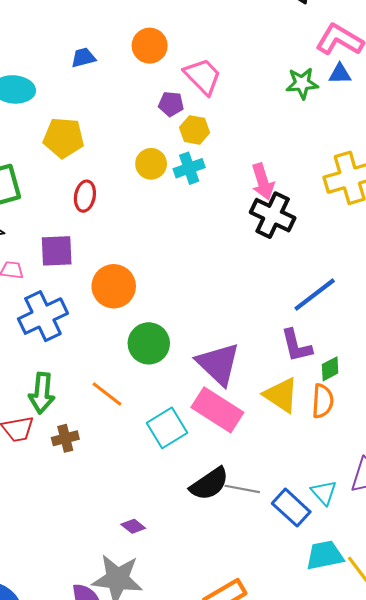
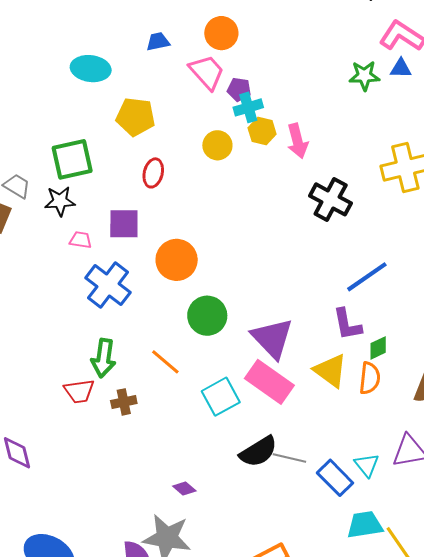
pink trapezoid: (203, 76) -> (207, 72), moved
yellow hexagon: (195, 130) -> (262, 131), moved
cyan cross: (189, 168) -> (248, 107), moved
pink arrow: (263, 182) -> (297, 141), moved
blue cross: (43, 316) -> (108, 285), turned -30

